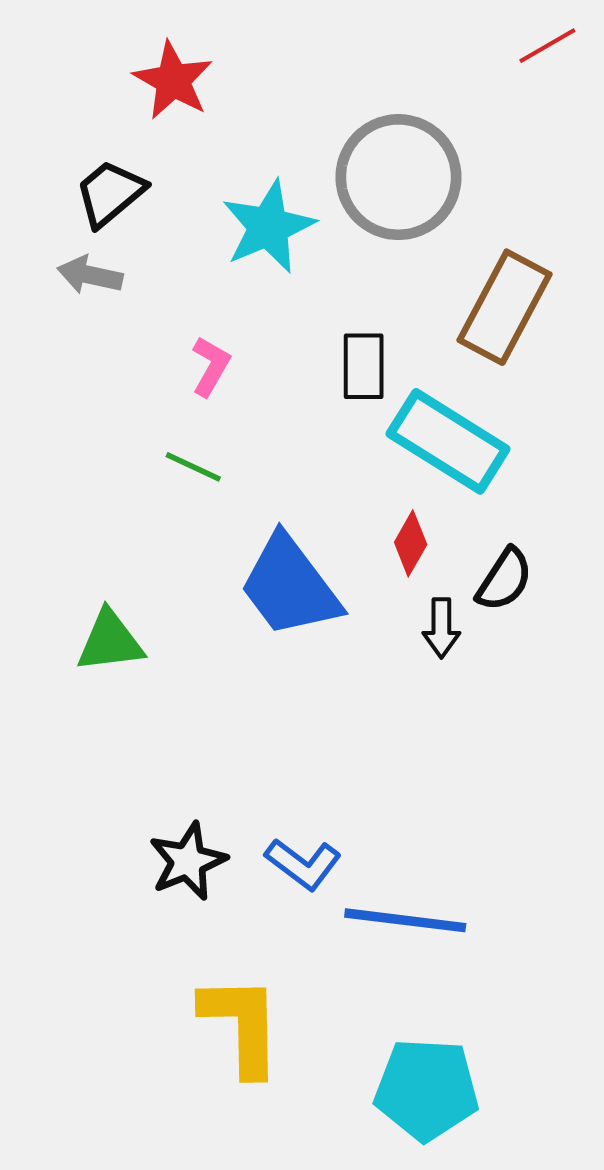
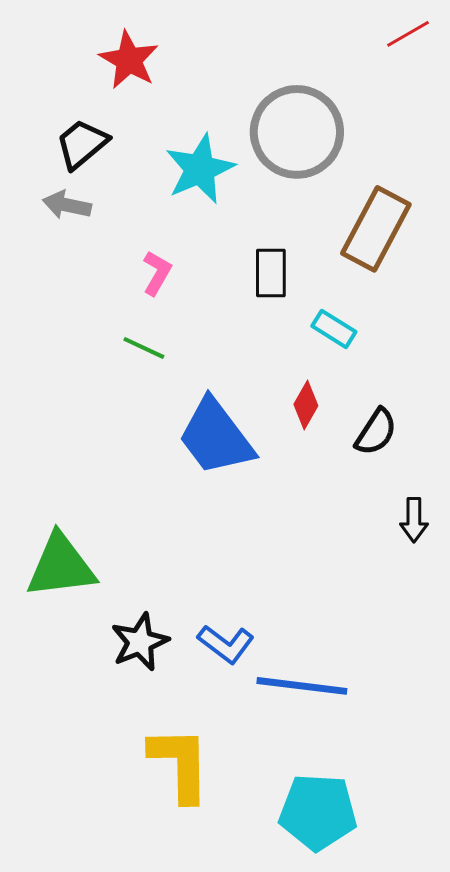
cyan rectangle: (448, 441) -> (334, 329), size x0.5
black arrow: (441, 628) -> (414, 520), moved
green triangle: (110, 641) -> (61, 566), moved, size x1.4

